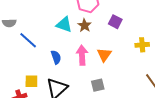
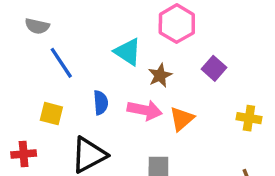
brown star: (85, 25) -> (160, 75), moved
pink arrow: (82, 55) -> (145, 110), turned 90
yellow square: (31, 81) -> (51, 114), moved

